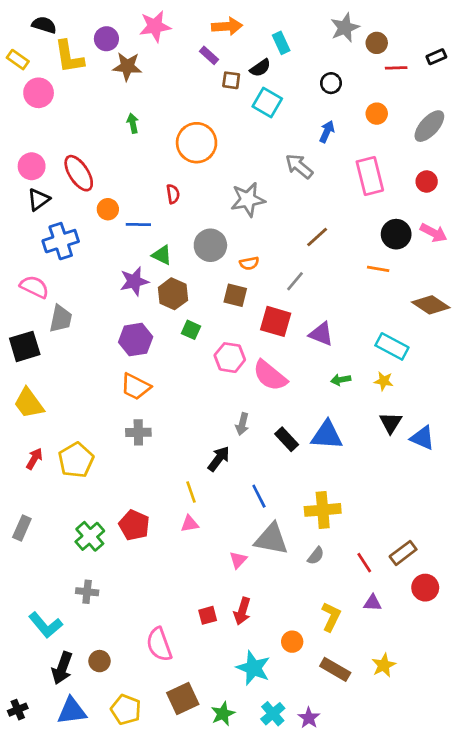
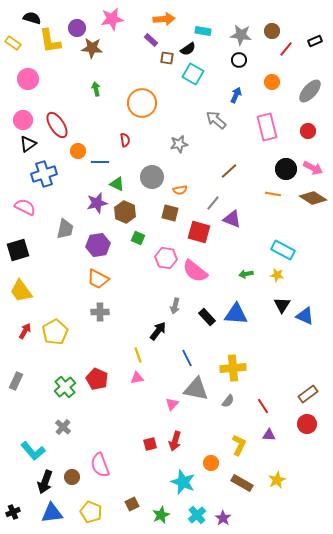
gray star: (345, 28) -> (241, 35), moved, turned 30
cyan rectangle: (281, 43) -> (203, 31), turned -56
red line: (396, 68) -> (286, 49), turned -49
pink circle: (39, 93) -> (28, 79), moved
gray star: (248, 200) -> (179, 144), size x0.7
brown diamond: (431, 305) -> (313, 198), moved
gray trapezoid: (61, 319) -> (65, 229), moved
purple triangle: (321, 334) -> (232, 219), moved
brown rectangle: (403, 553) -> (308, 394), moved
gray cross: (87, 592) -> (63, 427), turned 35
pink semicircle: (159, 644) -> (100, 465), moved
brown square: (183, 698) -> (132, 504), size x0.6

